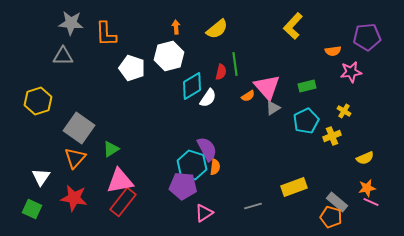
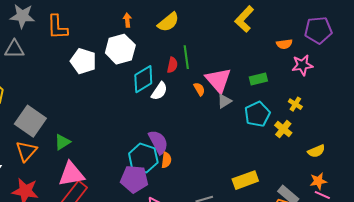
orange semicircle: (248, 96) -> (199, 89), turned -88
yellow cross: (332, 136) -> (283, 129), turned -30

